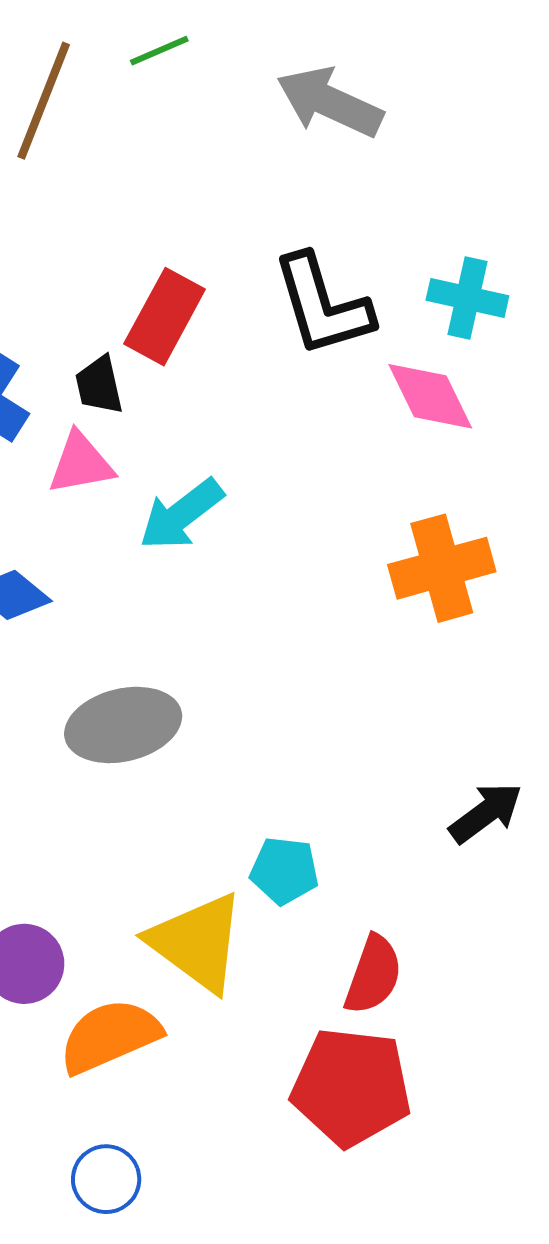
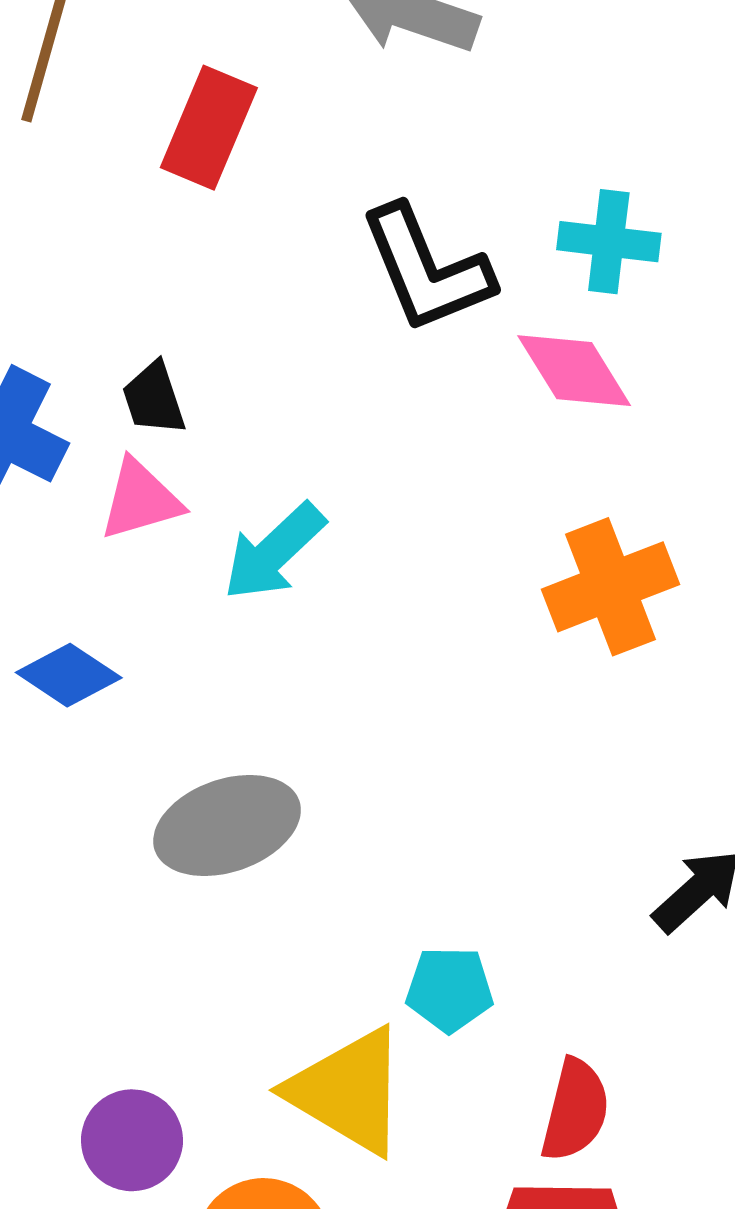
red rectangle: (165, 317) -> (209, 128), moved

